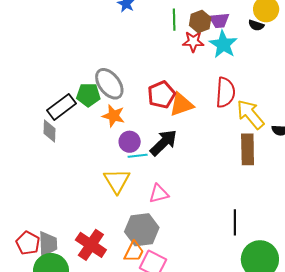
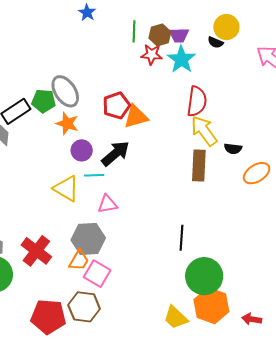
red semicircle: (225, 92) -> (197, 101), moved
cyan line: (138, 156) -> (94, 175), moved
yellow triangle: (117, 181) -> (66, 189), turned -32

